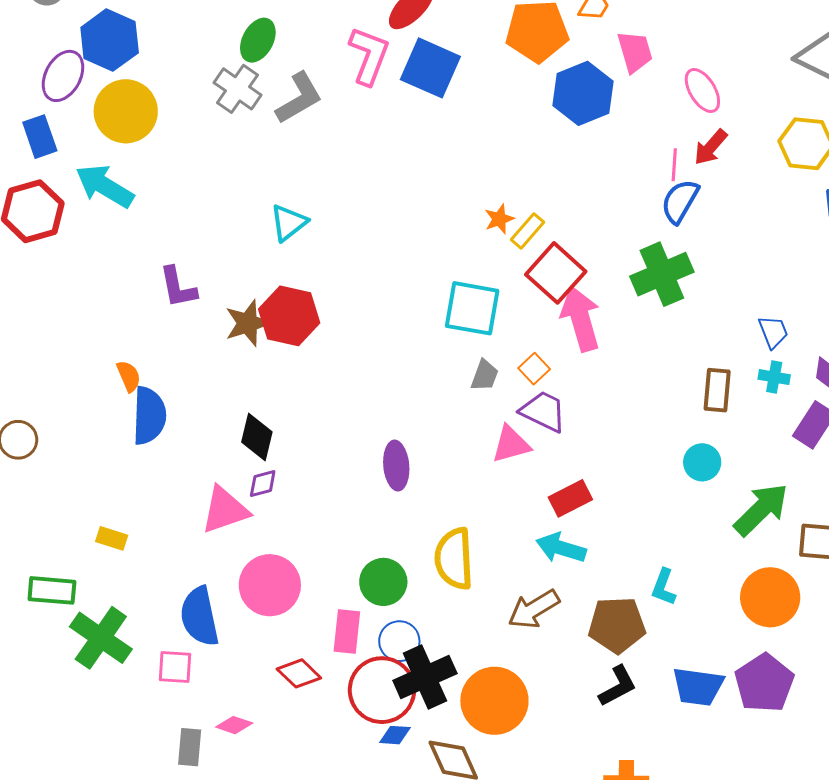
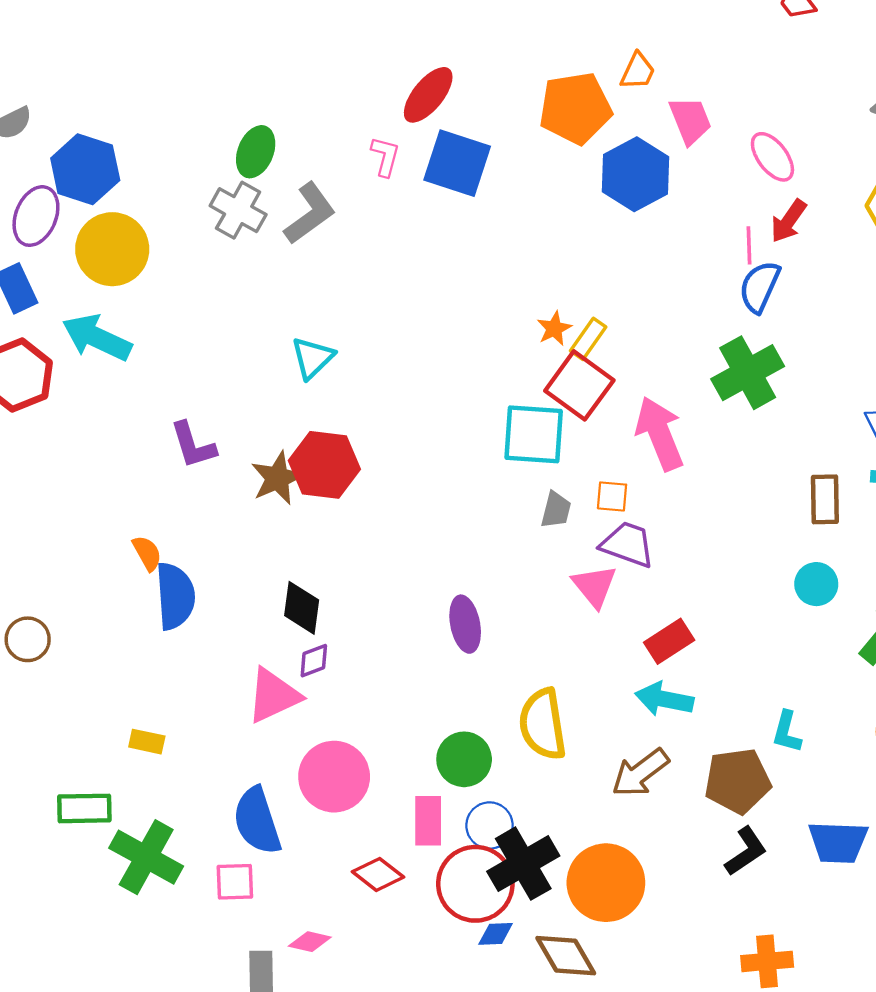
pink L-shape: (369, 56) -> (385, 156), size x0.6
red square: (556, 273) -> (579, 385), moved
orange square: (534, 369) -> (612, 496), turned -36
pink triangle: (511, 444) -> (594, 586), turned -48

